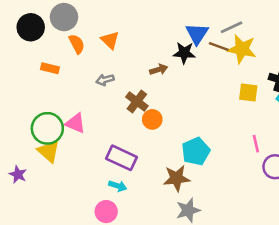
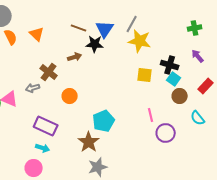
gray line: (232, 27) -> (132, 24), turned -36
brown line: (219, 46) -> (79, 28), moved
gray arrow: (105, 80) -> (33, 88), moved
brown cross: (137, 101) -> (49, 72), moved
brown star: (177, 178) -> (89, 142), turned -30

